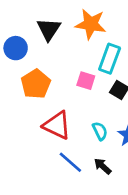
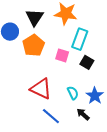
orange pentagon: (36, 84) -> (34, 45), moved
black arrow: (103, 166) -> (83, 114), moved

